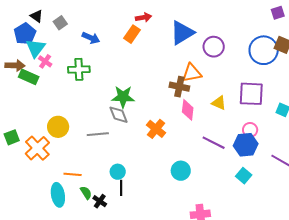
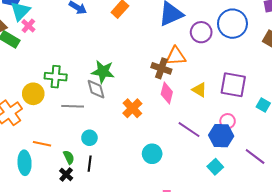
blue circle: (264, 50) -> (232, 24), moved
green cross: (79, 69) -> (56, 77), moved
cyan circle: (118, 172) -> (89, 138), moved
green semicircle: (86, 193) -> (69, 157), moved

